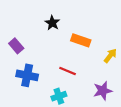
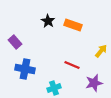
orange rectangle: (81, 40) -> (73, 25), moved
red line: (68, 71) -> (72, 65), moved

